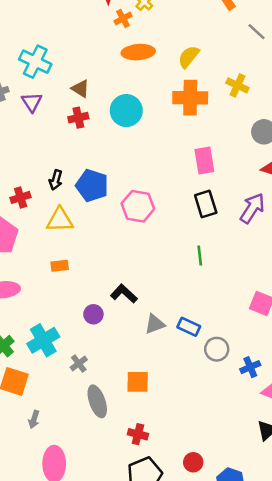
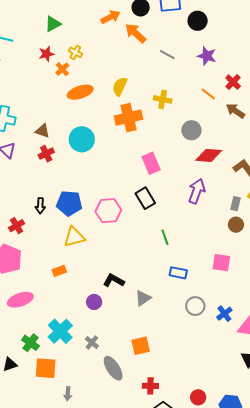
black rectangle: (206, 204) -> (145, 198), moved
yellow triangle: (60, 220) -> (74, 237), moved
blue rectangle: (189, 327) -> (178, 273), moved

